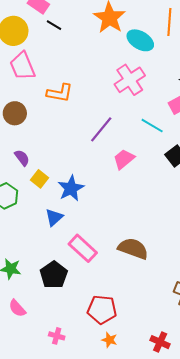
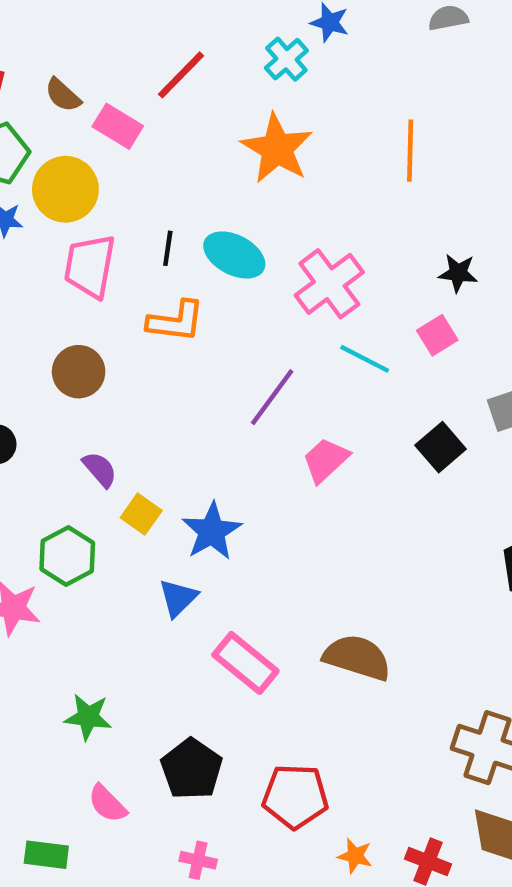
black line: (54, 25) -> (168, 248), moved, turned 70
cyan ellipse: (140, 40) -> (234, 255), moved
pink trapezoid: (22, 66) -> (90, 266), turned 36
cyan line: (152, 126) -> (365, 359), moved
black pentagon: (54, 275) -> (192, 769), moved
orange star: (109, 340) -> (355, 856), moved

